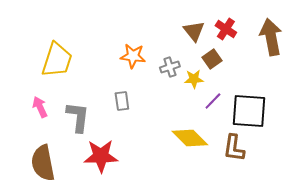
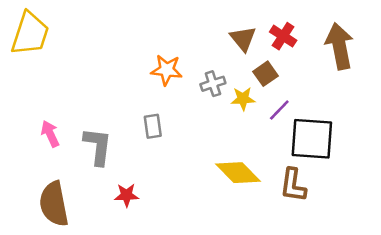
yellow trapezoid: (57, 60) -> (30, 34), moved
purple line: (213, 101) -> (279, 110), moved
red star: (101, 156) -> (127, 195), size x0.6

